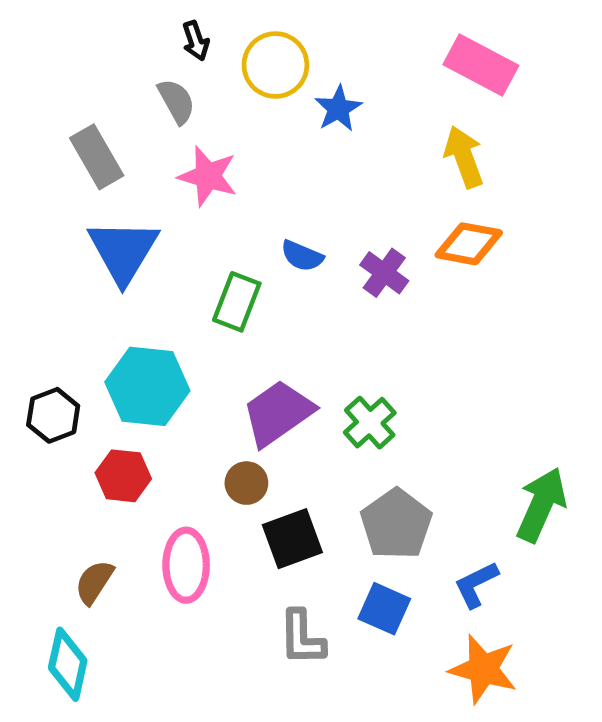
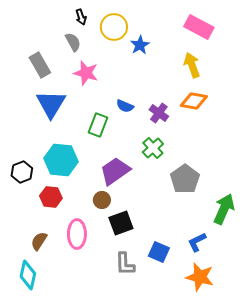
green cross: (370, 423) -> (153, 148), moved
gray pentagon: (396, 524) -> (185, 179), moved

